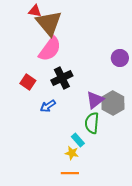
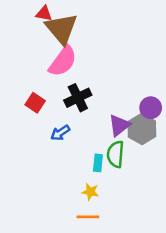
purple circle: (120, 58) -> (151, 108), moved
cyan rectangle: (78, 140) -> (98, 163), moved, turned 48

